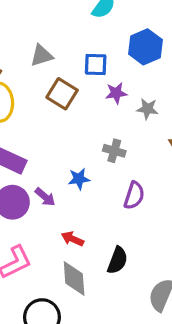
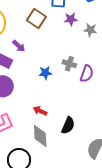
gray cross: (114, 151) -> (69, 64), moved
purple semicircle: (134, 195) -> (87, 74), moved
purple arrow: (45, 197) -> (19, 46), moved

